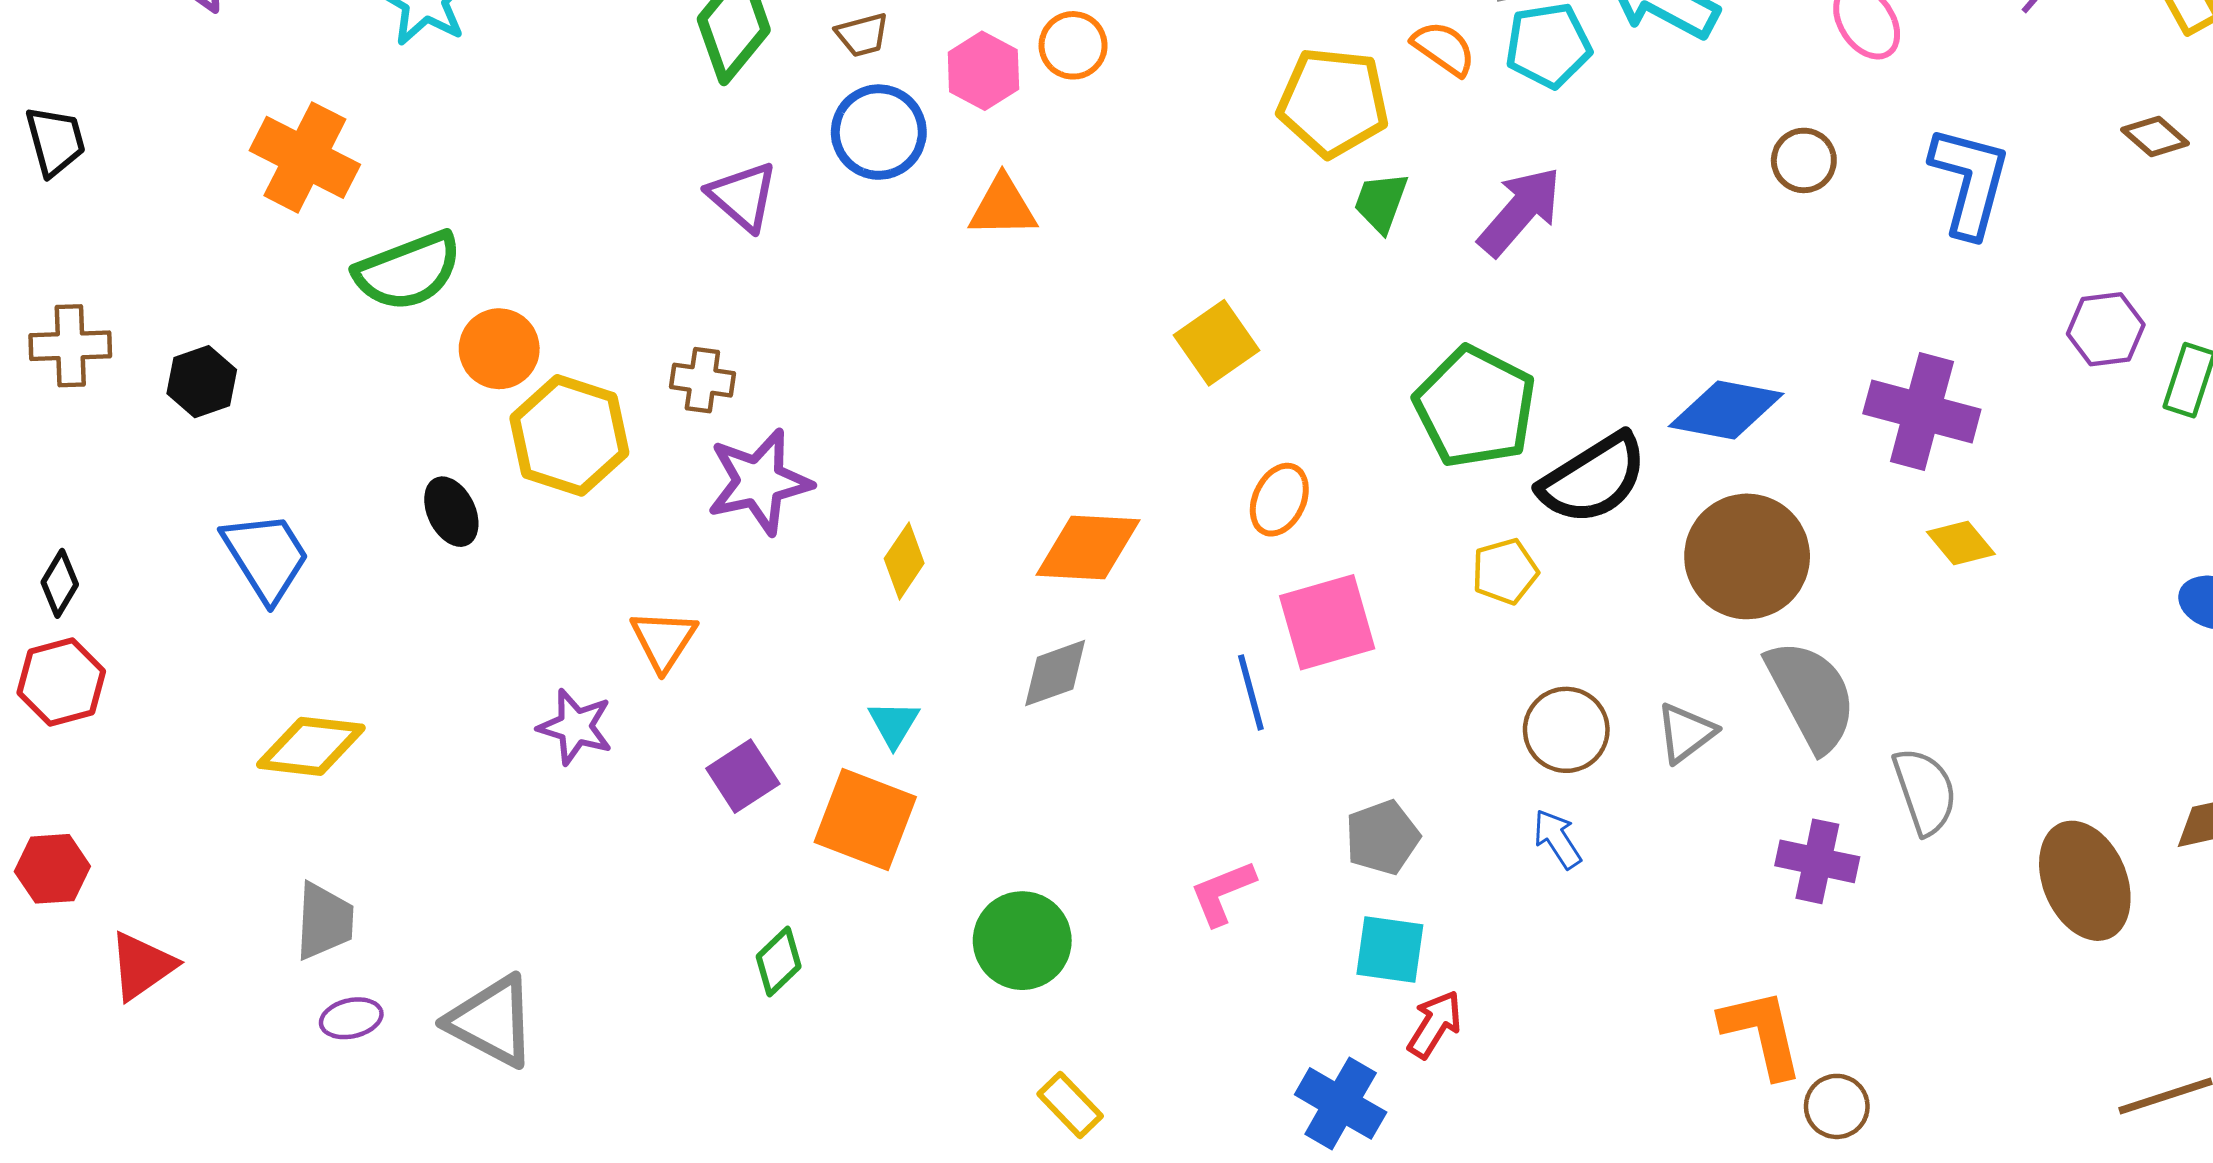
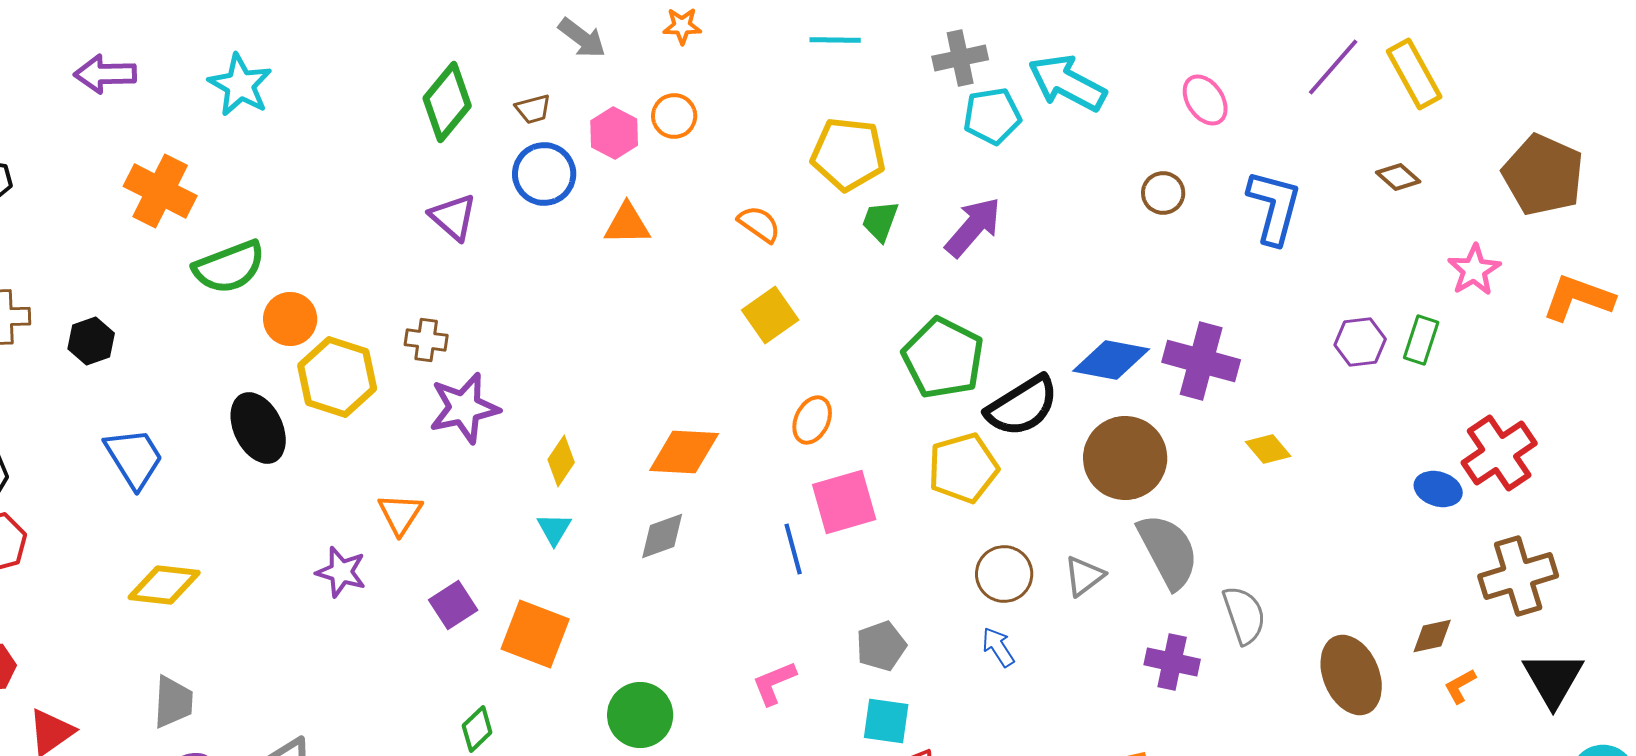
orange semicircle: (1444, 48) -> (759, 224), moved
purple hexagon: (2106, 329) -> (1360, 342), moved
purple cross: (1922, 412) -> (1201, 361), moved
black ellipse: (451, 512) -> (258, 428), size x1.5
yellow pentagon: (1505, 571) -> (963, 468), size x1.6
cyan triangle: (894, 724) -> (554, 529), moved

